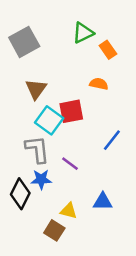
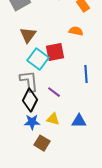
blue line: (112, 140) -> (86, 74), turned -42
blue star: (41, 179) -> (32, 122), moved
black diamond: (20, 194) -> (30, 100), moved
yellow triangle: (69, 211) -> (53, 119), moved

